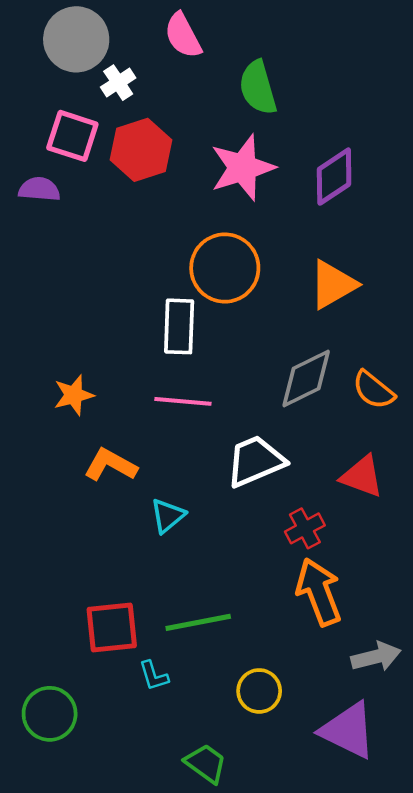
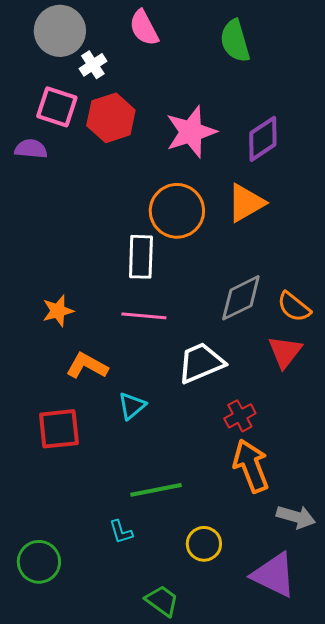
green semicircle: (258, 88) -> (235, 41), moved
orange triangle: (333, 285) -> (246, 203), moved
red triangle: (362, 476) -> (285, 352), moved, turned 48
red square: (112, 627) -> (59, 429), moved
gray arrow: (376, 657) -> (296, 517), turned 30

